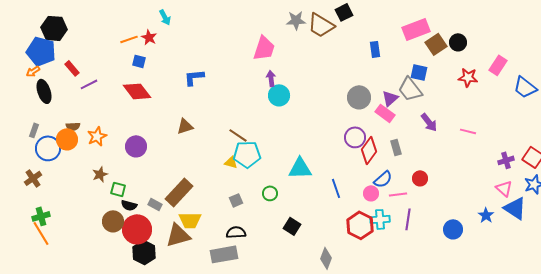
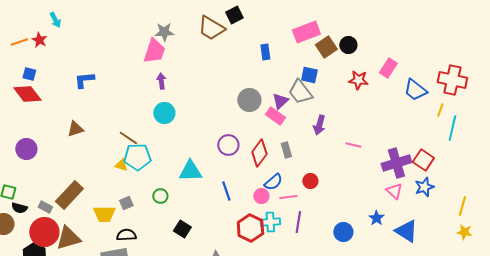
gray star: (296, 20) -> (164, 32), moved
blue square: (139, 61) -> (29, 74), moved
cyan circle: (279, 95) -> (164, 113), moved
purple arrow: (429, 122) -> (319, 125), turned 54
pink line: (468, 131) -> (353, 145), moved
purple circle: (355, 137) -> (228, 145), moved
purple cross: (506, 160) -> (396, 163), size x1.8
blue triangle: (515, 208) -> (406, 231), moved
yellow trapezoid: (190, 220) -> (104, 214), moved
red circle: (137, 229) -> (44, 232), moved

